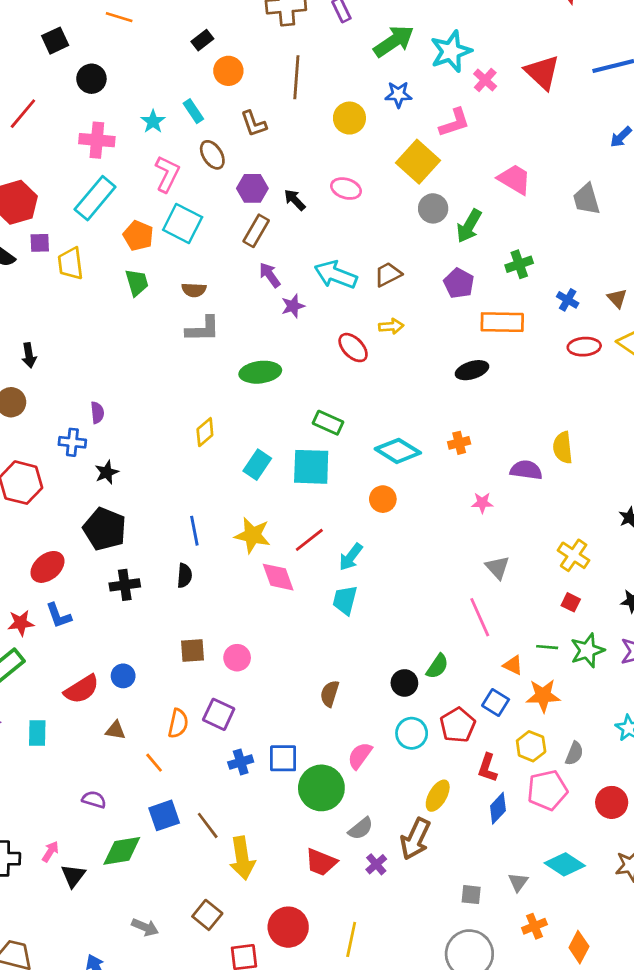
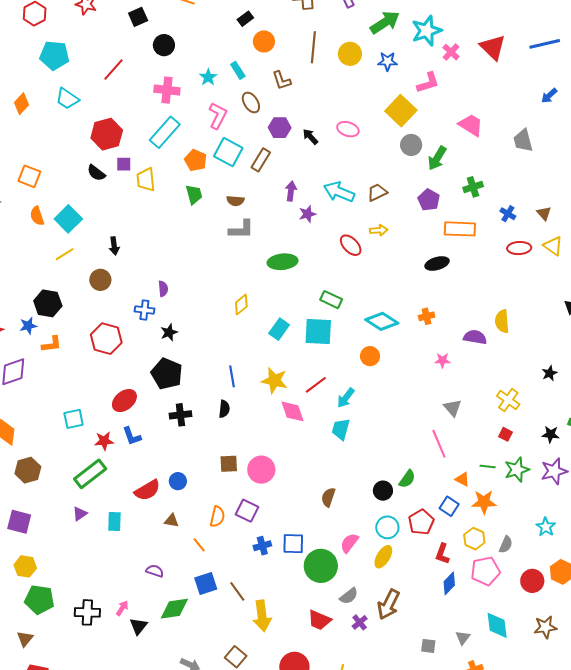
yellow circle: (349, 118) -> (350, 54), moved
brown rectangle: (256, 231) -> (261, 160), moved
purple arrow: (270, 275) -> (291, 191), turned 42
pink circle: (237, 658) -> (261, 470), size x1.4
yellow ellipse: (438, 796) -> (383, 557), moved
cyan diamond: (565, 864) -> (497, 625), turned 48

